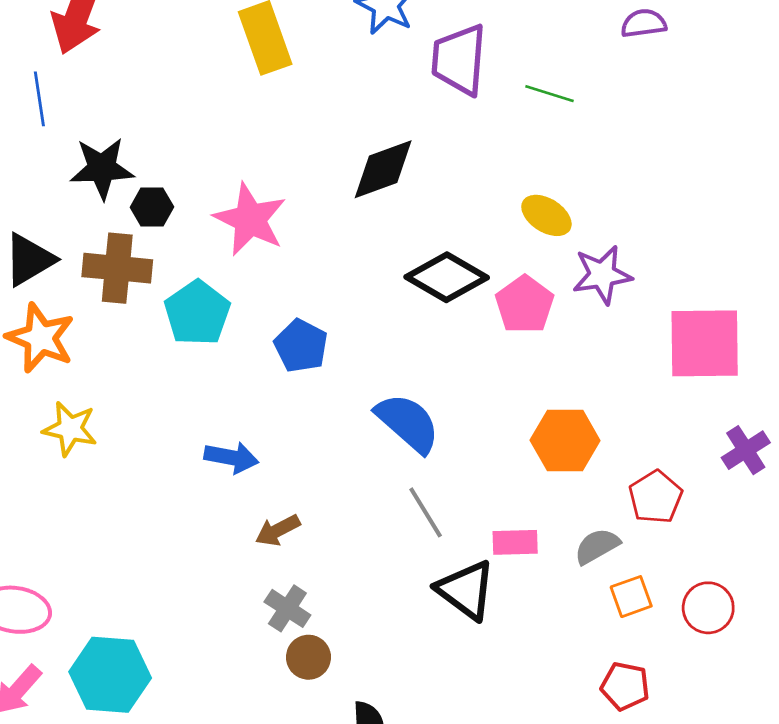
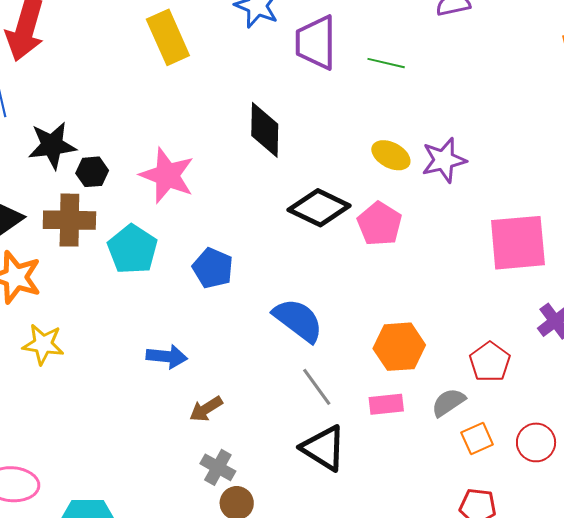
black diamond: (383, 169) -> (265, 130), turned -64
purple star: (602, 275) -> (444, 160), moved
orange hexagon: (565, 440) -> (399, 347), moved
black triangle: (466, 590) -> (324, 448), moved

